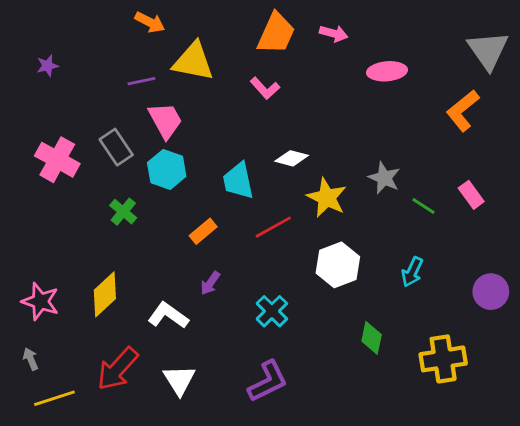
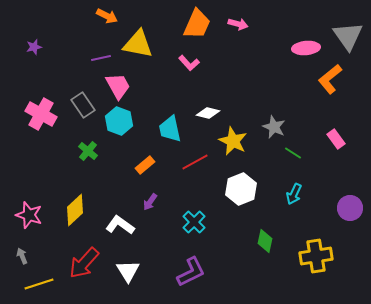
pink ellipse: (387, 71) -> (306, 48), moved
green line: (423, 206) -> (293, 153), moved

